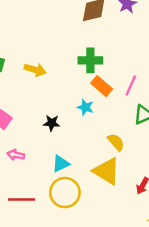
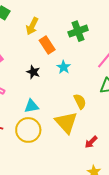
green cross: (90, 60) -> (78, 31), turned -36
yellow arrow: (35, 70) -> (32, 26), turned 84
orange rectangle: (102, 86) -> (47, 45), moved

